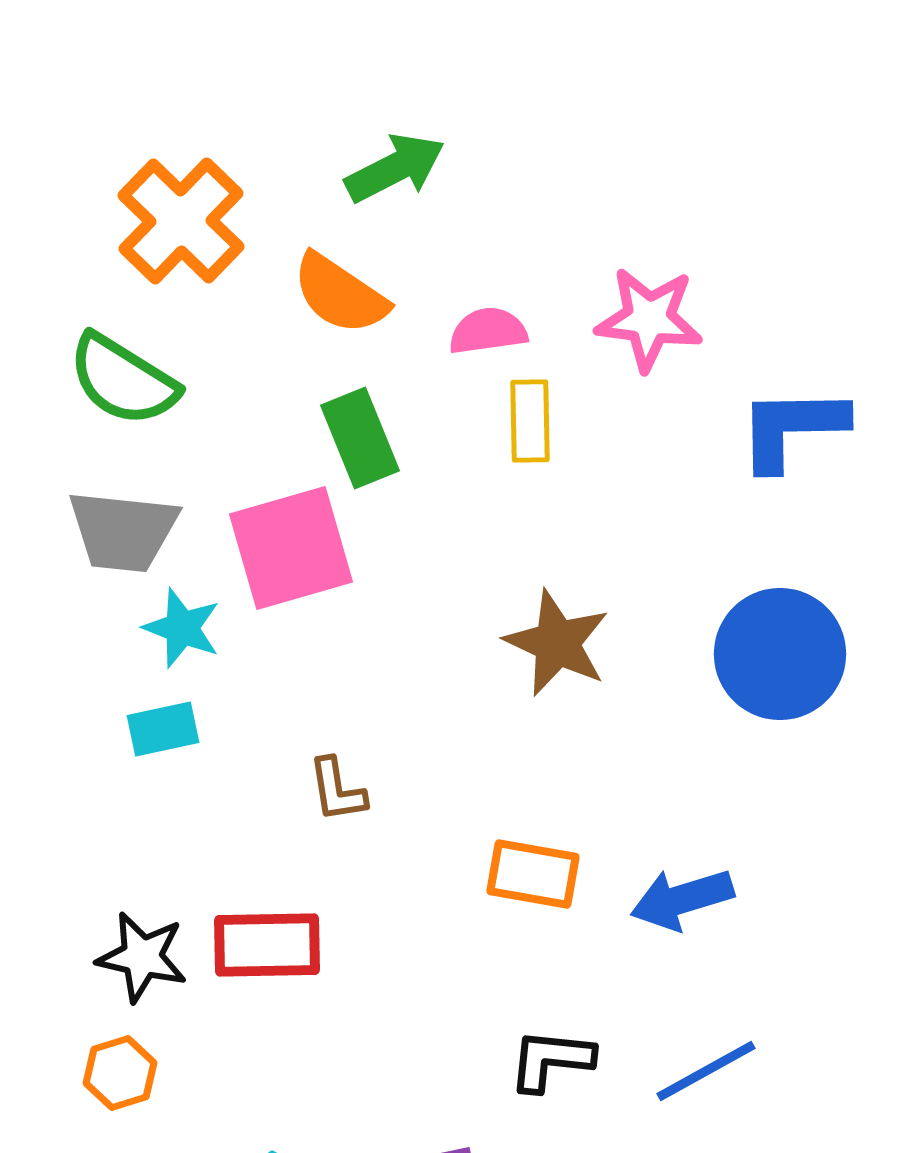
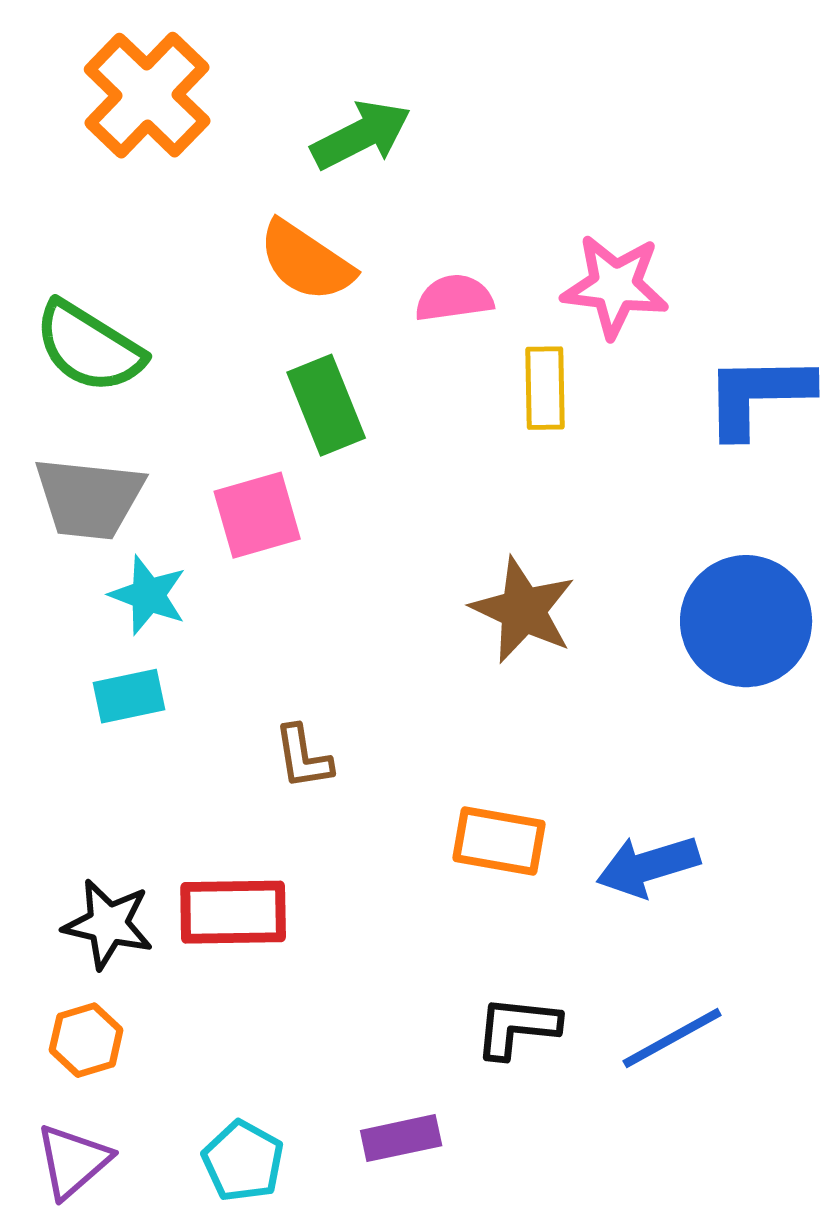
orange cross: (181, 221) -> (147, 95), moved
yellow rectangle: (530, 421) -> (545, 388), moved
pink square: (291, 548) -> (257, 515), size x0.7

